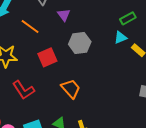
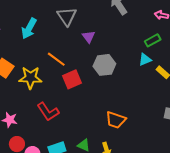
orange line: (30, 27) -> (56, 59), moved
orange trapezoid: (71, 89) -> (116, 120), moved, turned 150

